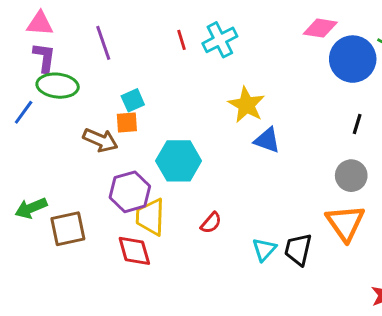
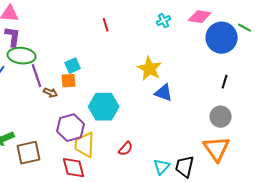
cyan cross: (220, 40) -> (164, 21), moved, size x0.6
purple line: (103, 43) -> (37, 76), moved
brown arrow: (100, 140) -> (51, 93), size x0.6

